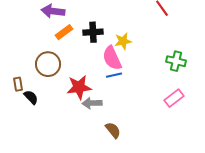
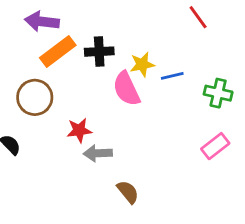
orange rectangle: (64, 32) -> (58, 52), size x1.4
blue line: (114, 75) -> (172, 76), moved
red star: (79, 87) -> (79, 130), size x0.7

